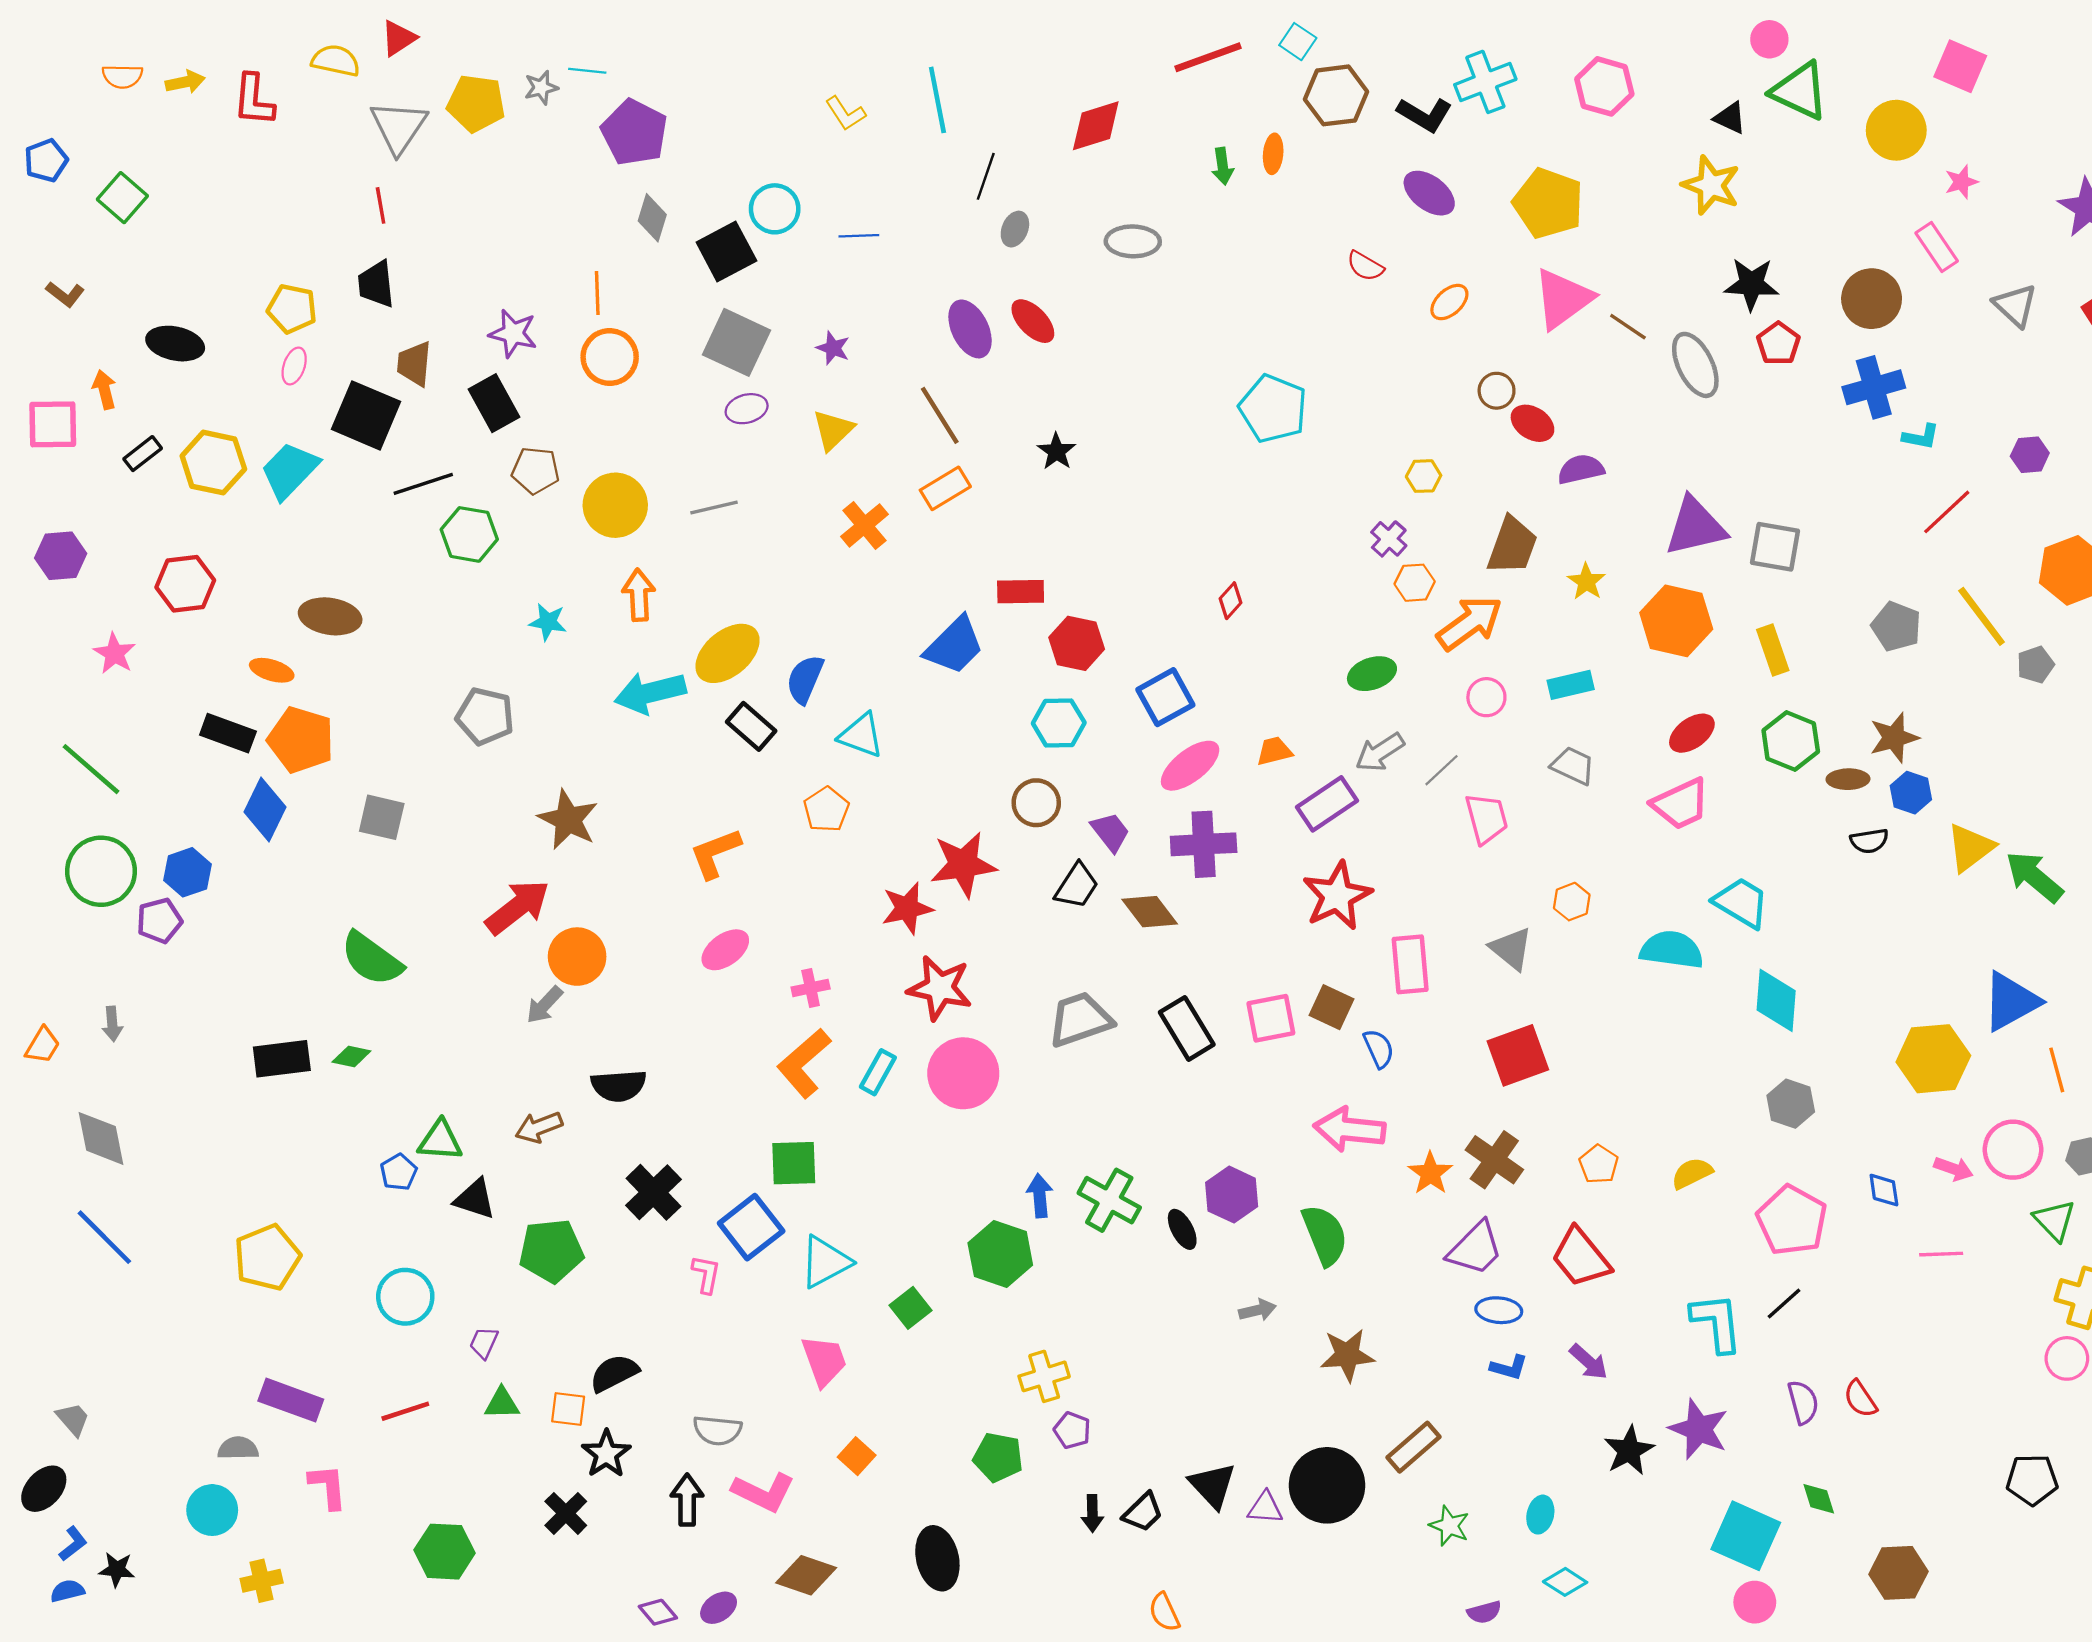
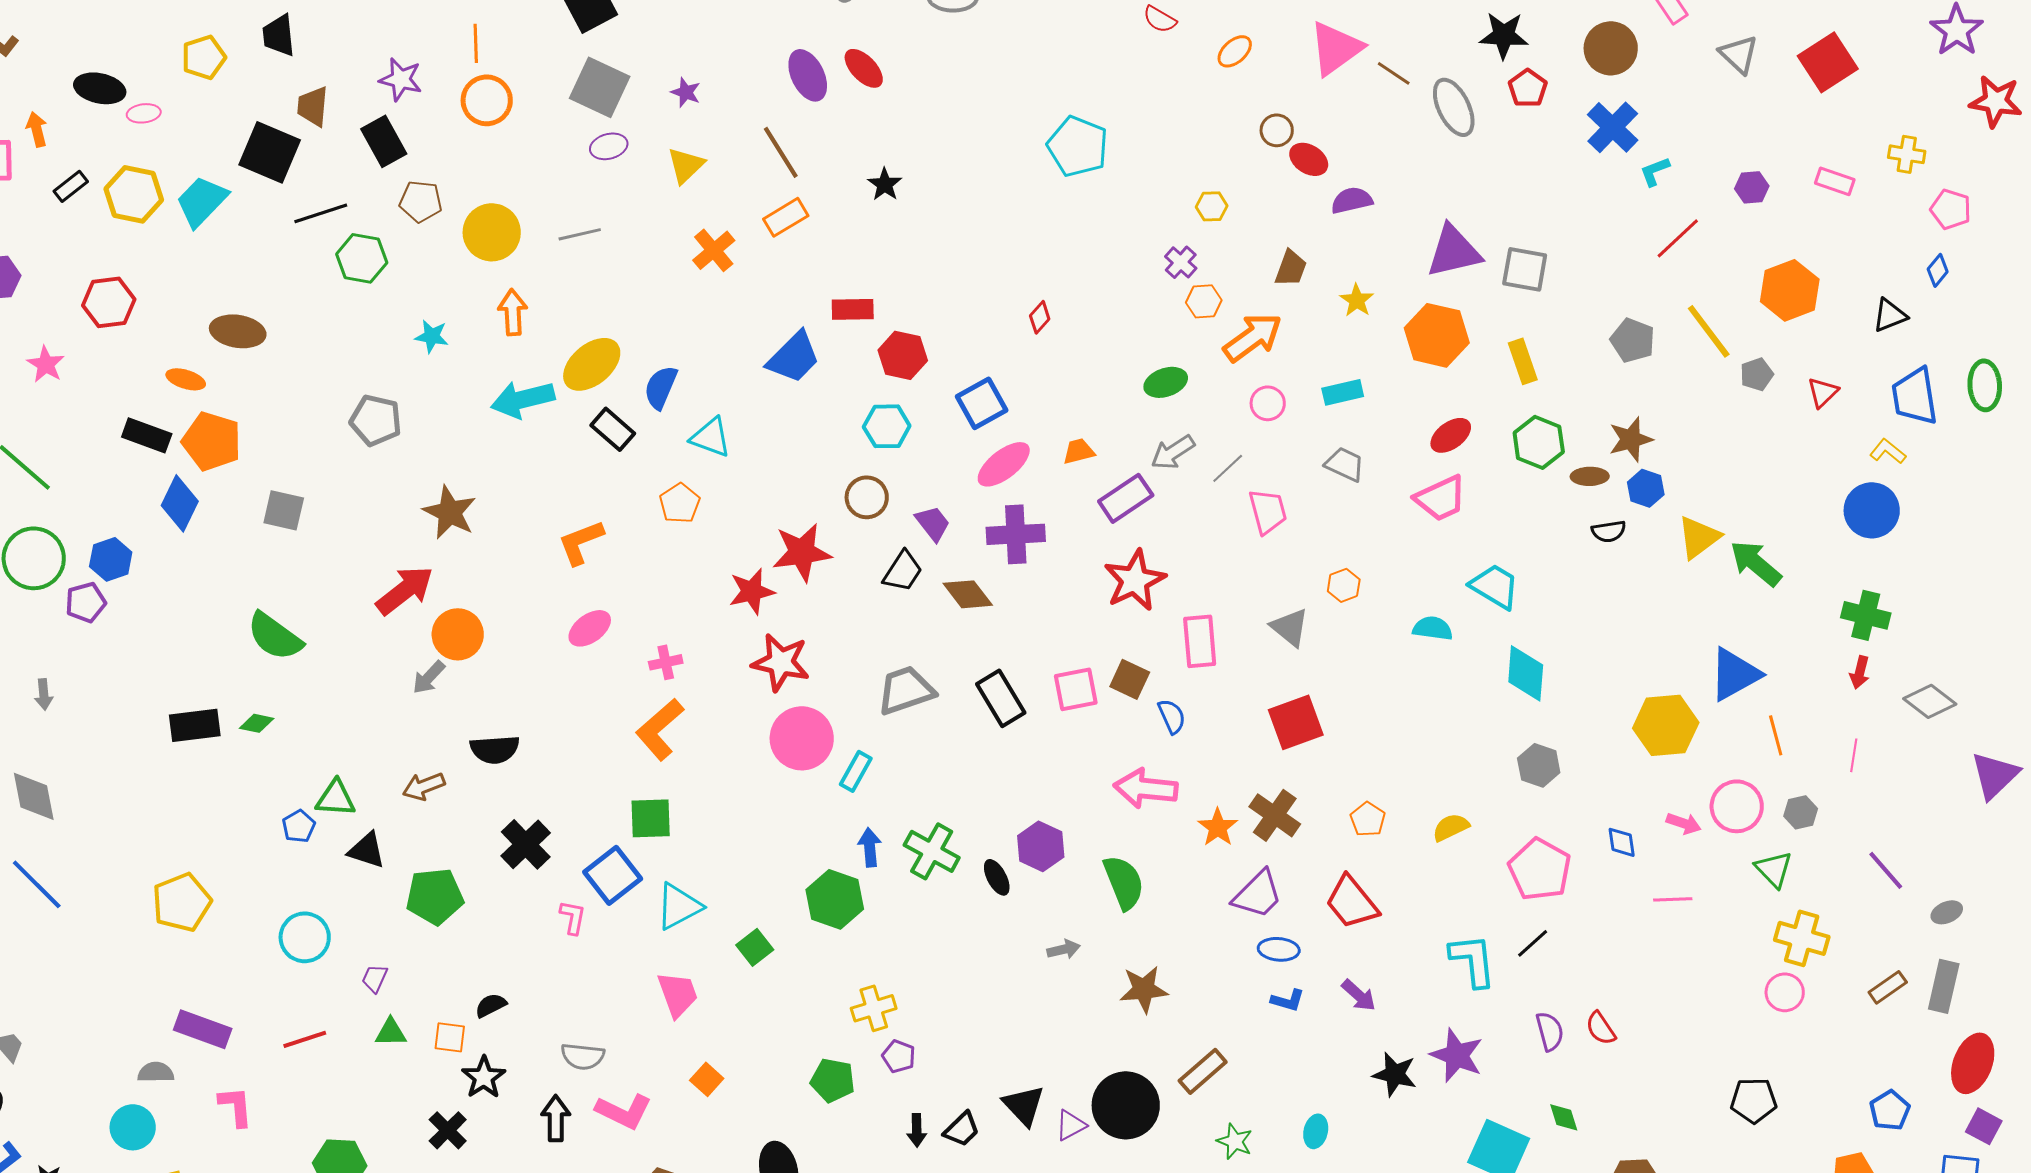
yellow pentagon: (292, 309) -> (204, 57), turned -30
pink ellipse: (294, 366) -> (144, 113), moved, turned 64
blue cross: (1874, 387) -> (1613, 127), turned -30
cyan L-shape: (1921, 437) -> (1655, 171), turned 148
brown trapezoid: (1512, 546) -> (1291, 268), size x0.7
cyan semicircle: (1672, 950) -> (1433, 628), size x0.7
cyan rectangle: (878, 1072) -> (856, 771), moved
black semicircle: (614, 1373) -> (491, 1005), size x0.7
black star: (1629, 1451) -> (1395, 1074), turned -30
purple triangle: (1265, 1508) -> (1071, 1125), turned -32

